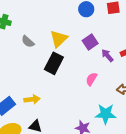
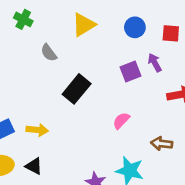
yellow triangle: (59, 39) -> (84, 25), moved
purple arrow: (107, 56) -> (155, 63), moved

